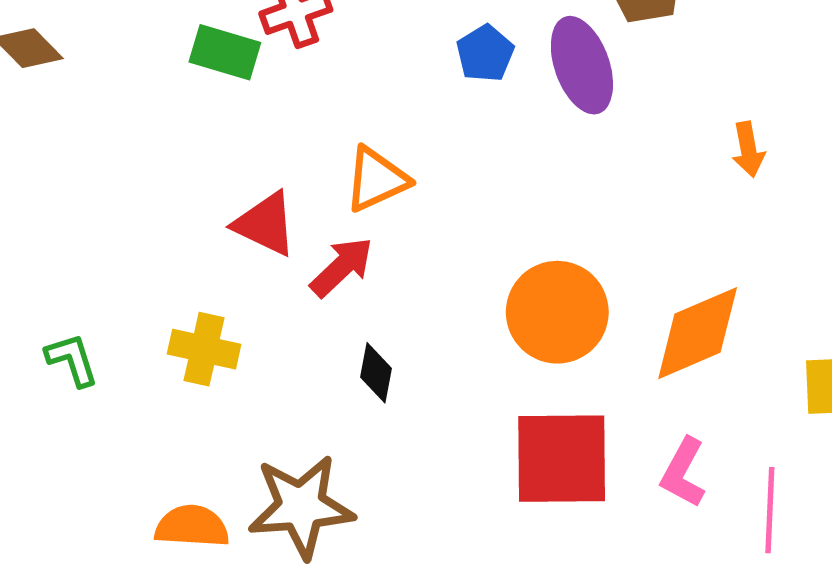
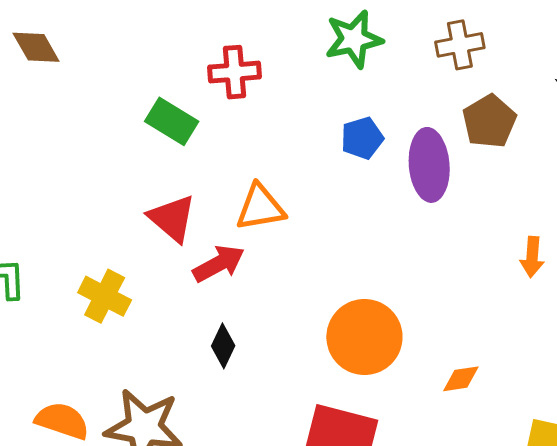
green rectangle: (225, 52) -> (172, 121), moved
orange diamond: (698, 333) -> (461, 379), size x0.5

